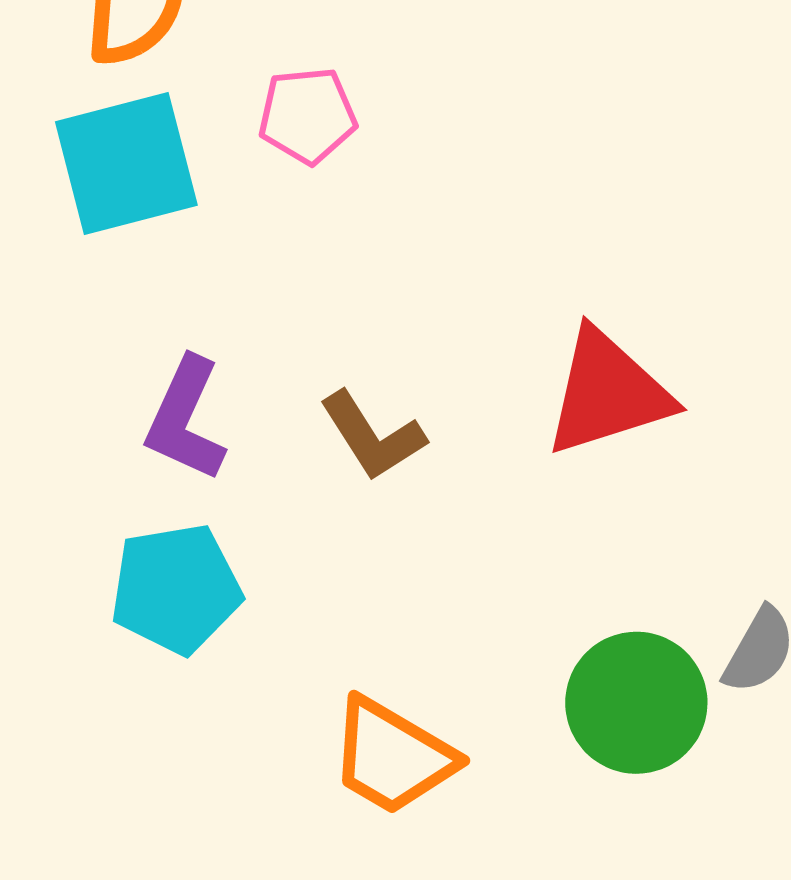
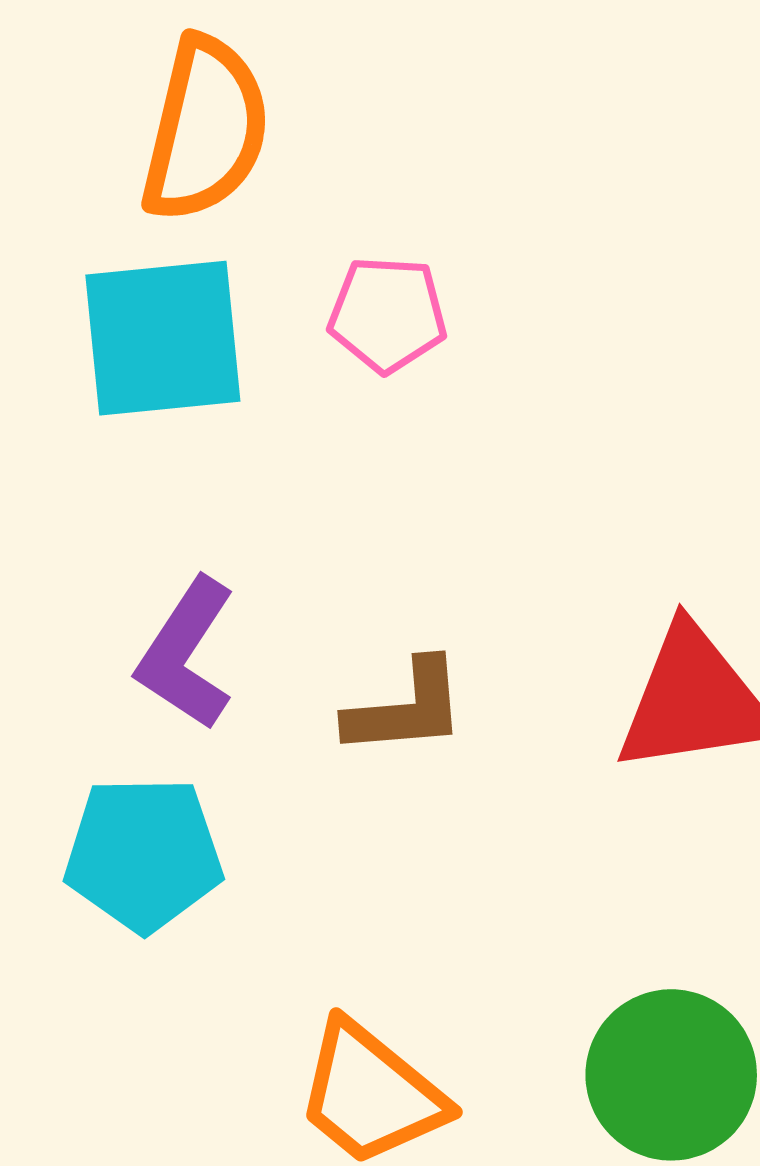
brown L-shape: (372, 436) -> (406, 708), turned -71

